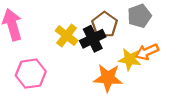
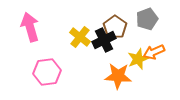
yellow star: (130, 59) -> (138, 59), turned -30

